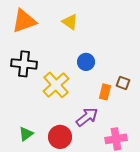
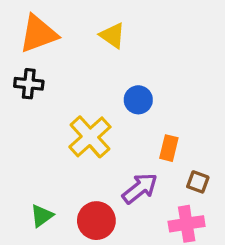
black cross: (24, 64) -> (29, 84), moved, size x0.7
brown square: (123, 83) -> (198, 182), moved

